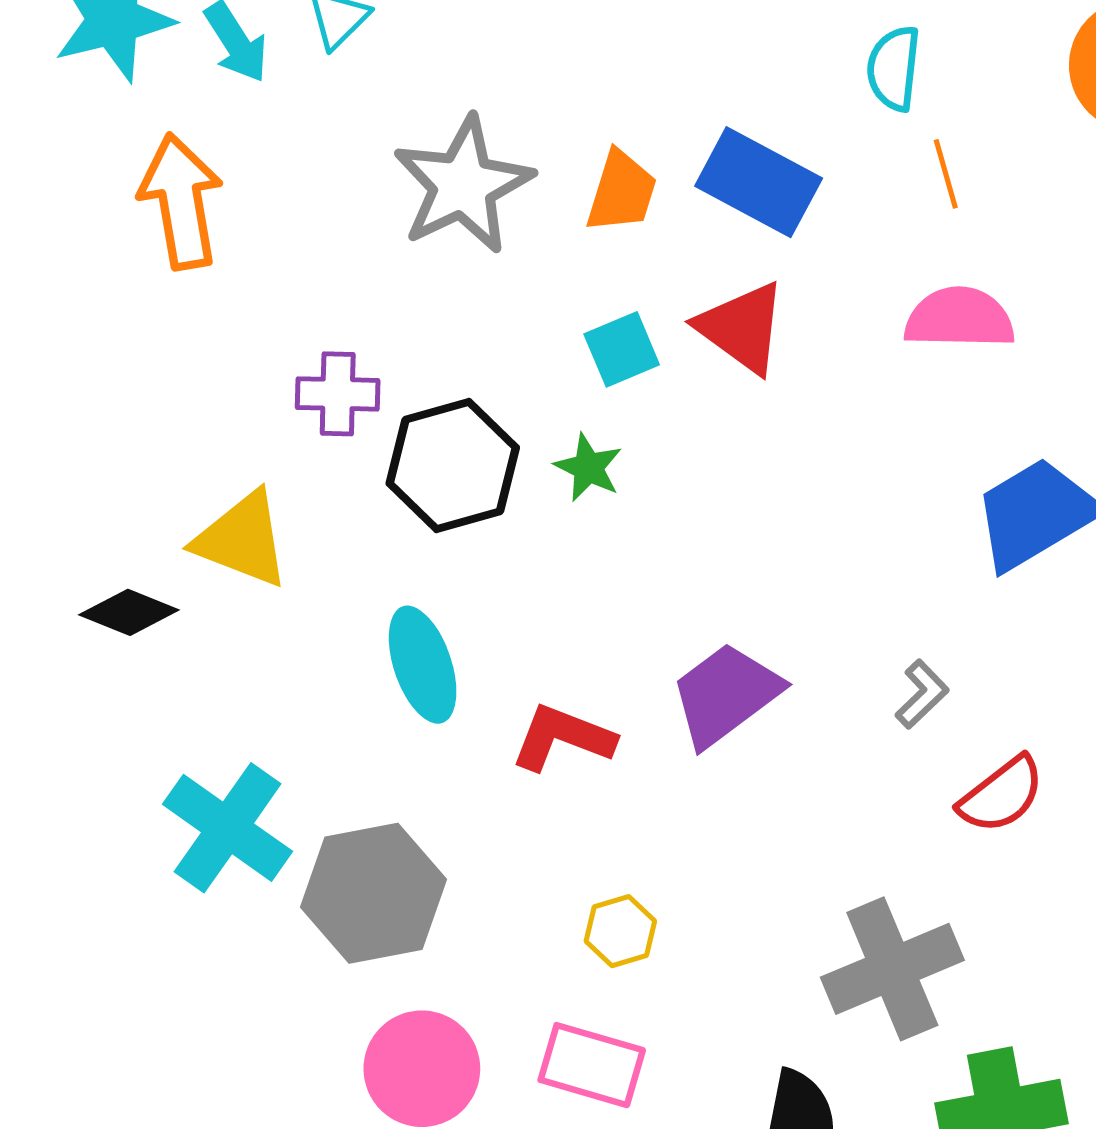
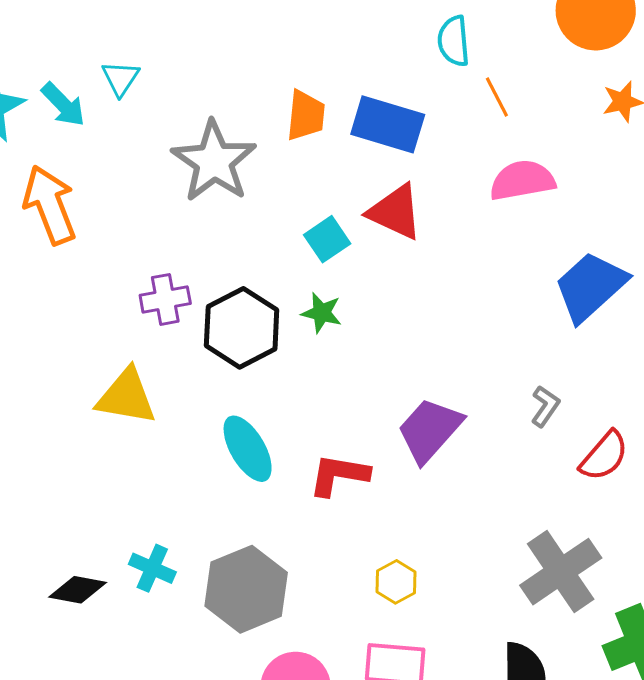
orange trapezoid: (622, 192) -> (306, 115), moved
black diamond: (129, 612) -> (78, 590), moved
cyan cross: (228, 828) -> (152, 568), size x0.6

